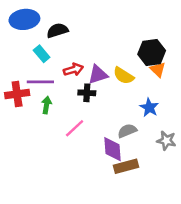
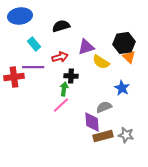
black semicircle: (57, 30) -> (61, 26), moved
purple triangle: (98, 74) -> (86, 47), moved
green arrow: (46, 105) -> (64, 89), moved
gray star: (166, 141) -> (126, 135), moved

